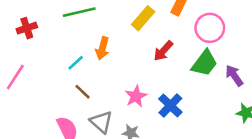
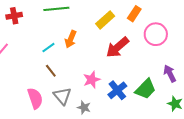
red arrow: (163, 51) -> (117, 47), size x1.4
green trapezoid: (205, 63) -> (145, 89), moved

